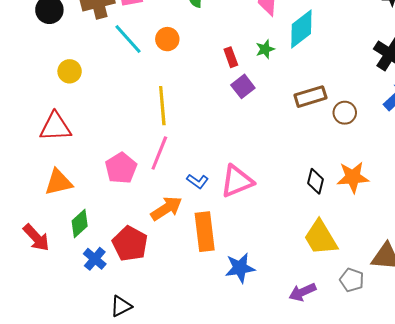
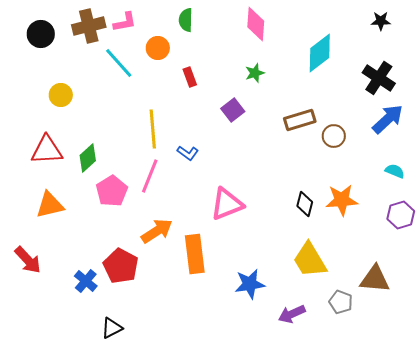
cyan diamond: (301, 29) -> (320, 53), moved
orange circle: (167, 39) -> (158, 48), moved
red rectangle: (231, 57) -> (190, 77), moved
blue L-shape: (198, 181) -> (188, 153), moved
green diamond: (80, 224) -> (88, 158), moved
blue star: (240, 268) -> (250, 284), moved

